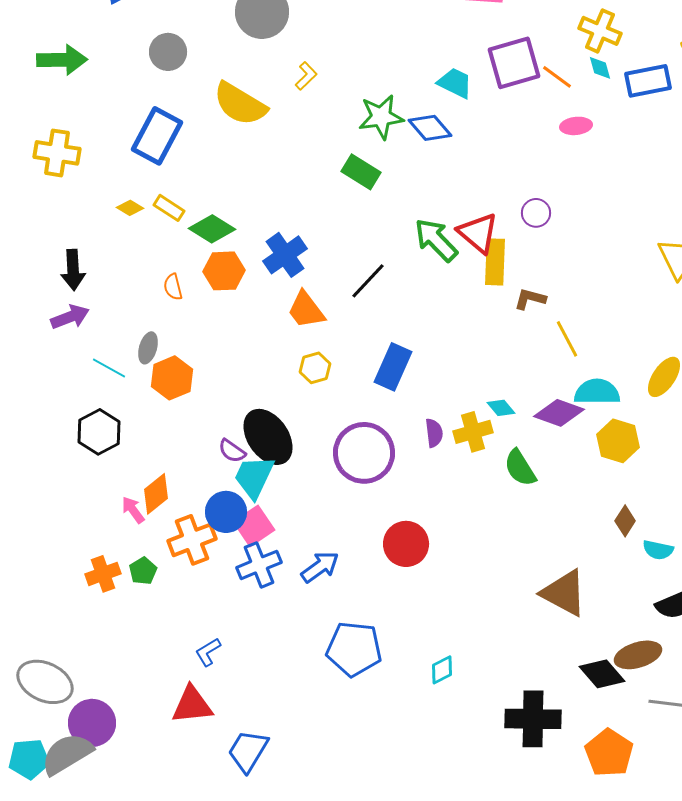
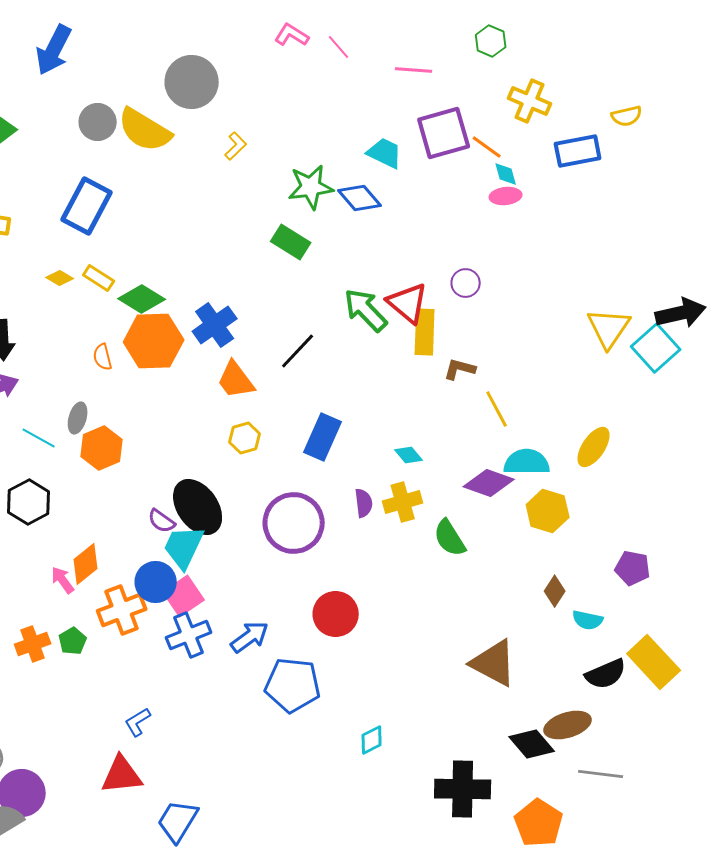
cyan diamond: (600, 68) -> (506, 174), moved
yellow semicircle: (240, 104) -> (145, 130), moved
orange hexagon: (224, 271) -> (154, 341), size x1.4
cyan diamond: (501, 408) -> (409, 455), moved
blue pentagon: (354, 649) -> (293, 685), moved

